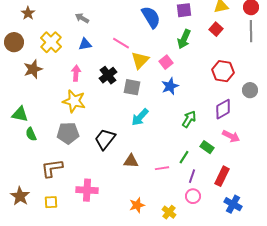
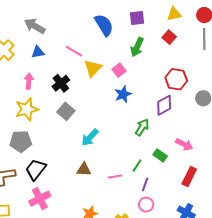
gray arrow: (82, 18) -> (35, 26), size x1.5
gray square: (132, 87) -> (66, 111), moved, turned 30
yellow star: (74, 101) -> (27, 109), turned -30
purple diamond: (223, 109) -> (164, 105), moved
cyan arrow: (140, 117) -> (90, 137), moved
black trapezoid: (105, 139) -> (36, 169), moved
red rectangle: (222, 176) -> (189, 176), moved
pink cross: (87, 190) -> (40, 199), turned -30

